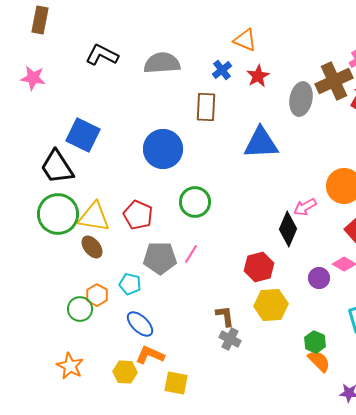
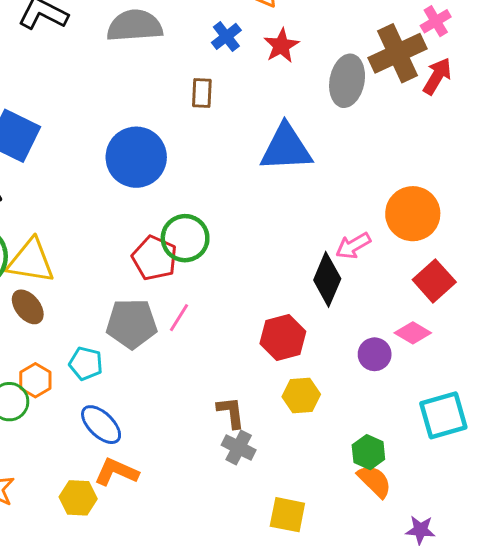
brown rectangle: (206, 107) -> (202, 93), size x0.7
red pentagon: (138, 215) -> (155, 258), moved
yellow hexagon: (271, 305) -> (301, 396), size x0.7
yellow square: (176, 383) -> (287, 515), moved

